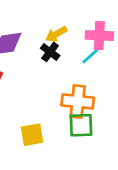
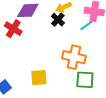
green square: (81, 125) -> (85, 80), moved

